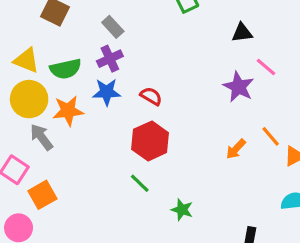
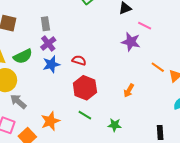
gray rectangle: (113, 27) -> (45, 24), turned 48
orange star: (68, 111) -> (50, 121), moved
orange arrow: (236, 149) -> (129, 91), moved

